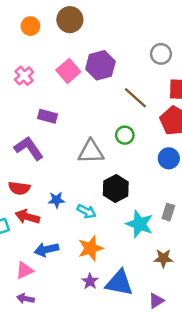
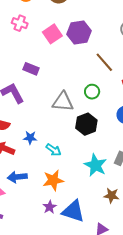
pink cross: (24, 76) -> (20, 23), moved, turned -35
black hexagon: (116, 188) -> (86, 124), moved

